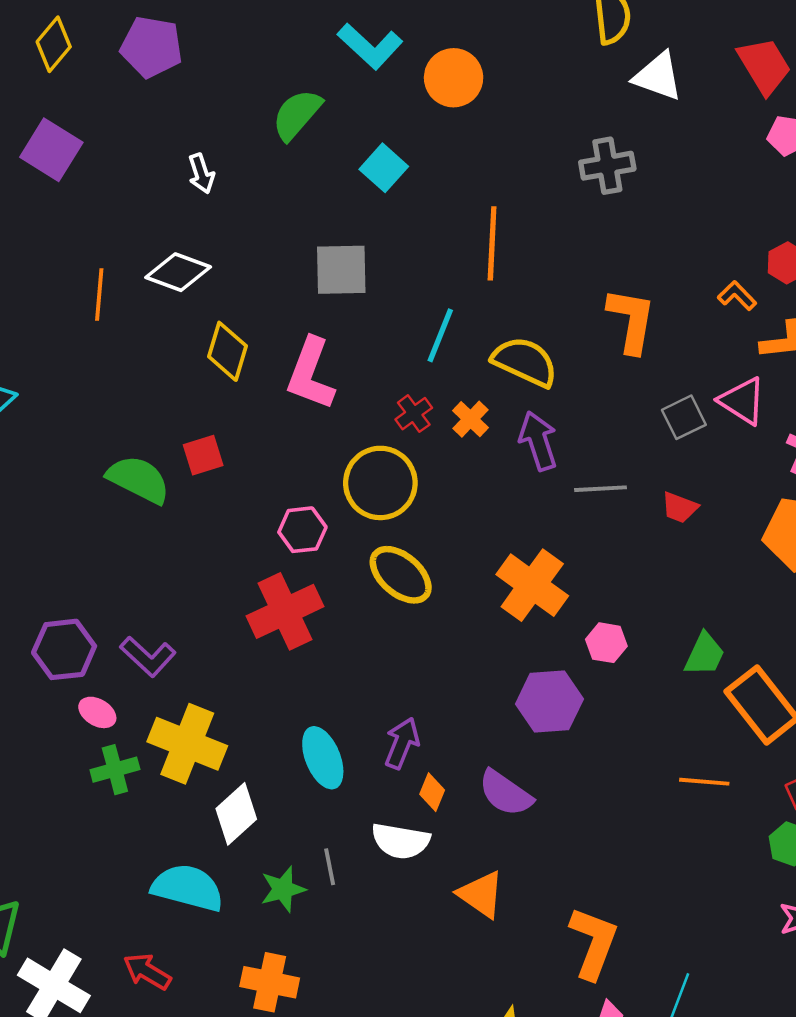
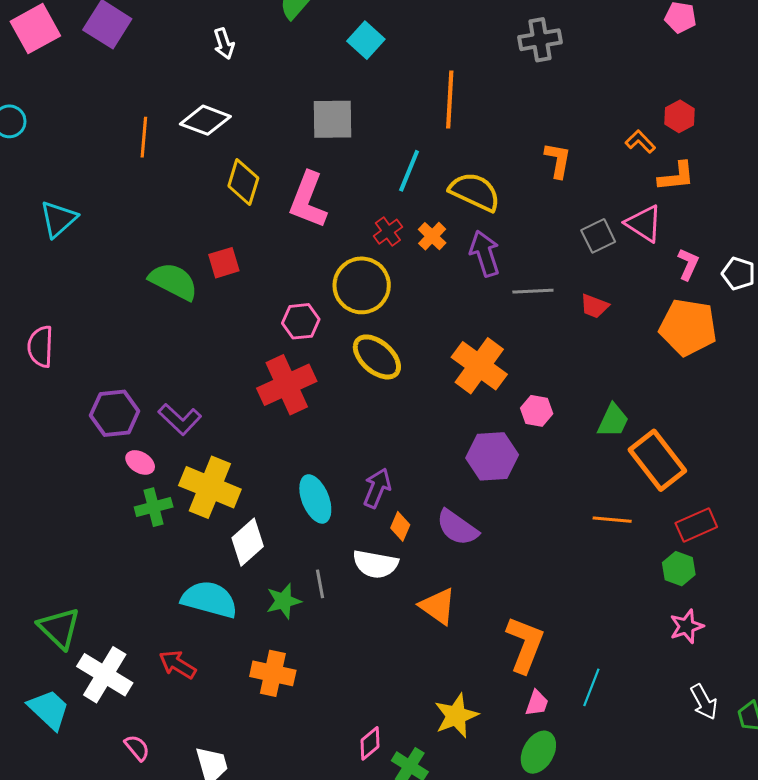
orange L-shape: (631, 320) -> (558, 160), size x0.7

